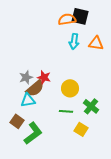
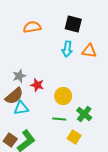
orange semicircle: (67, 19) -> (32, 27), moved
gray star: (26, 77) -> (19, 76), moved
brown semicircle: (35, 88) -> (14, 96), moved
brown square: (17, 121) -> (10, 140), moved

